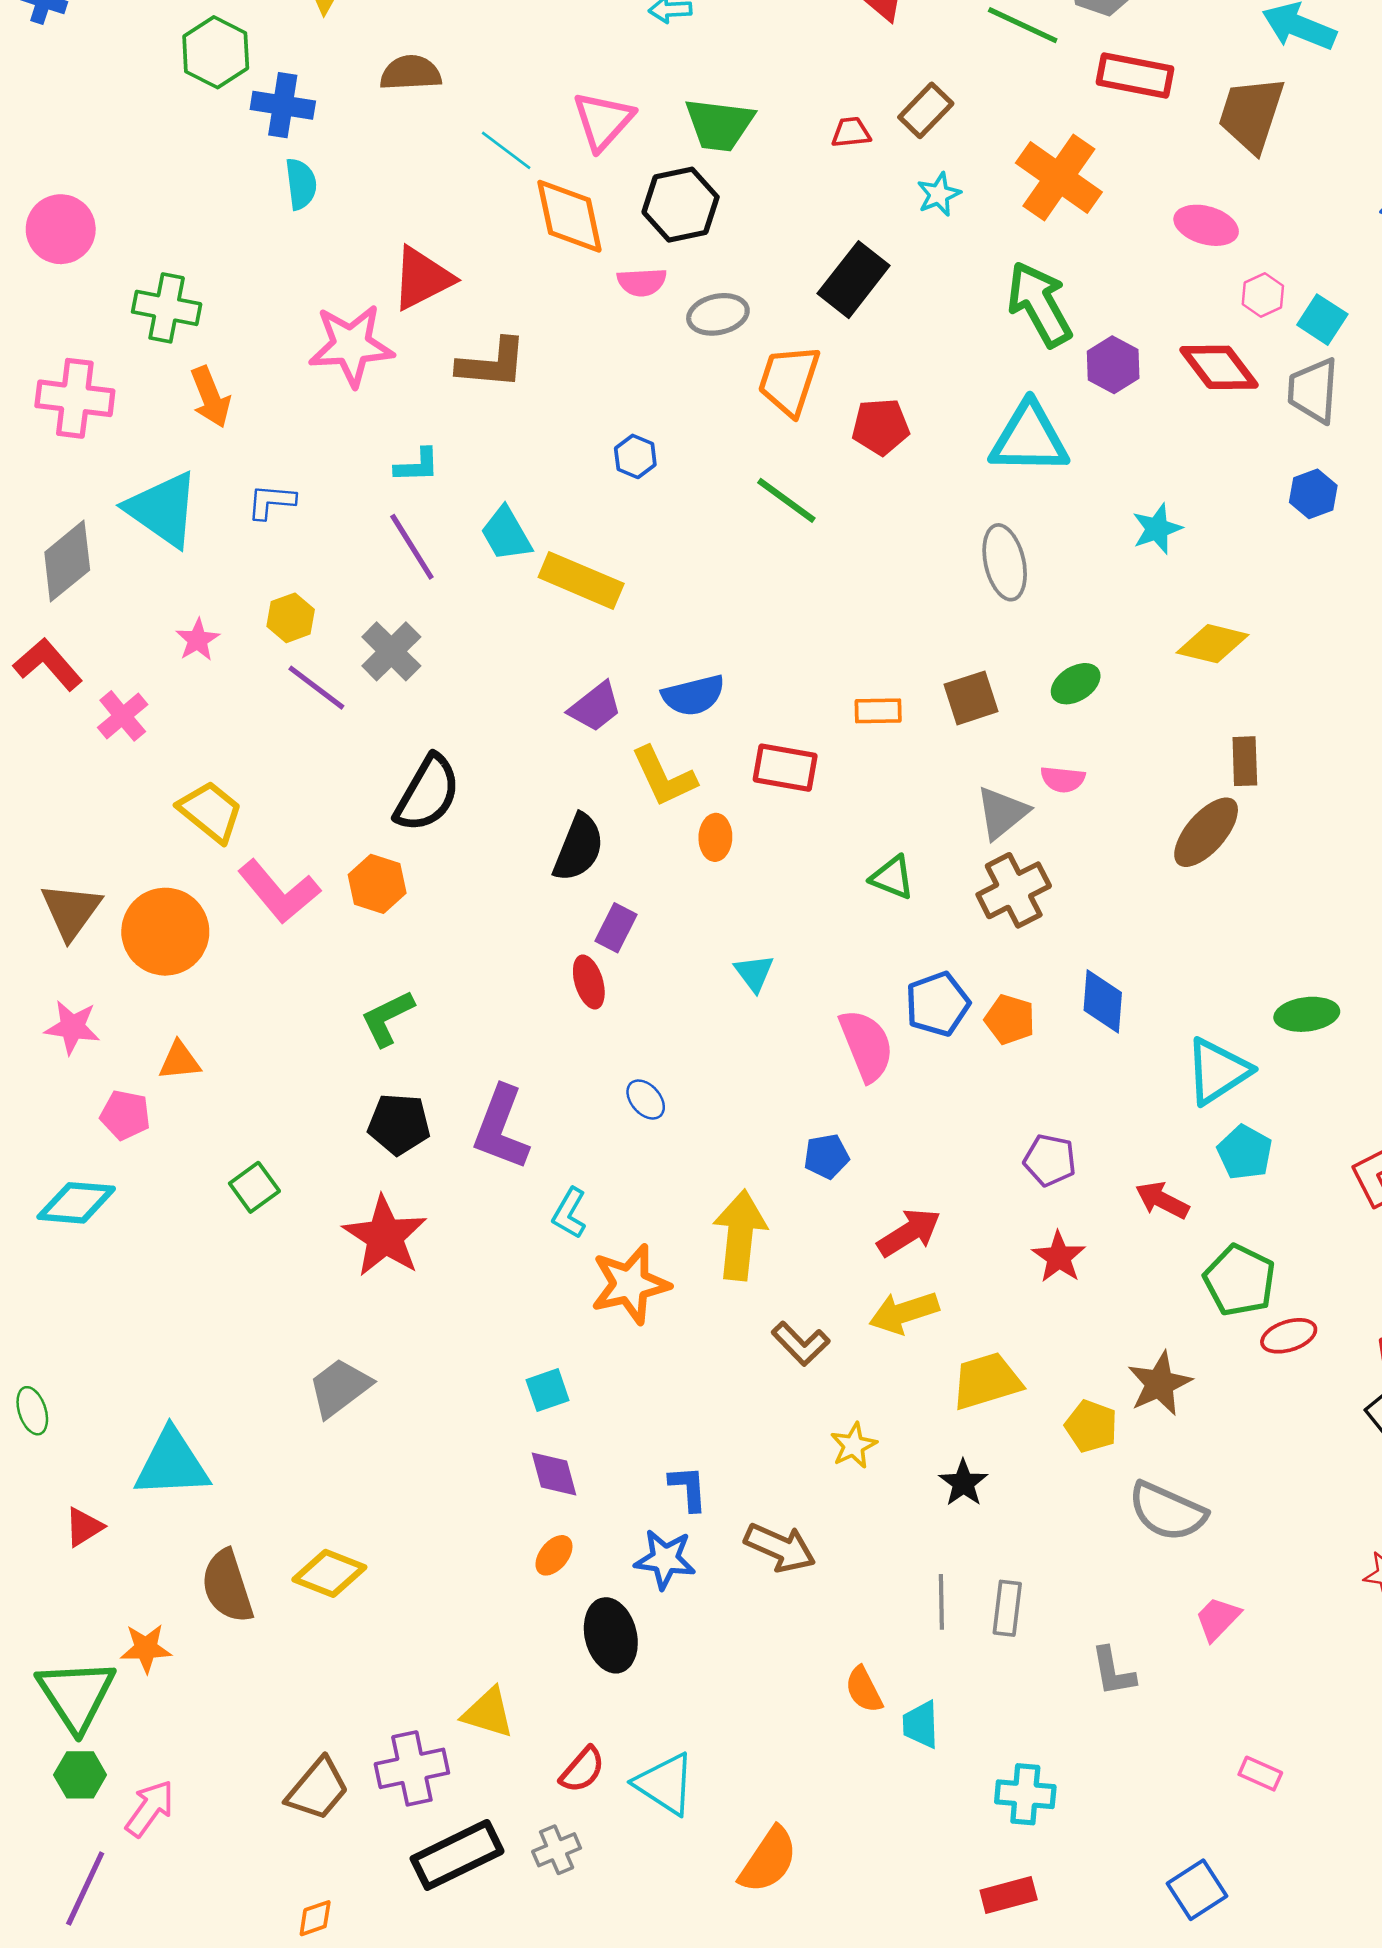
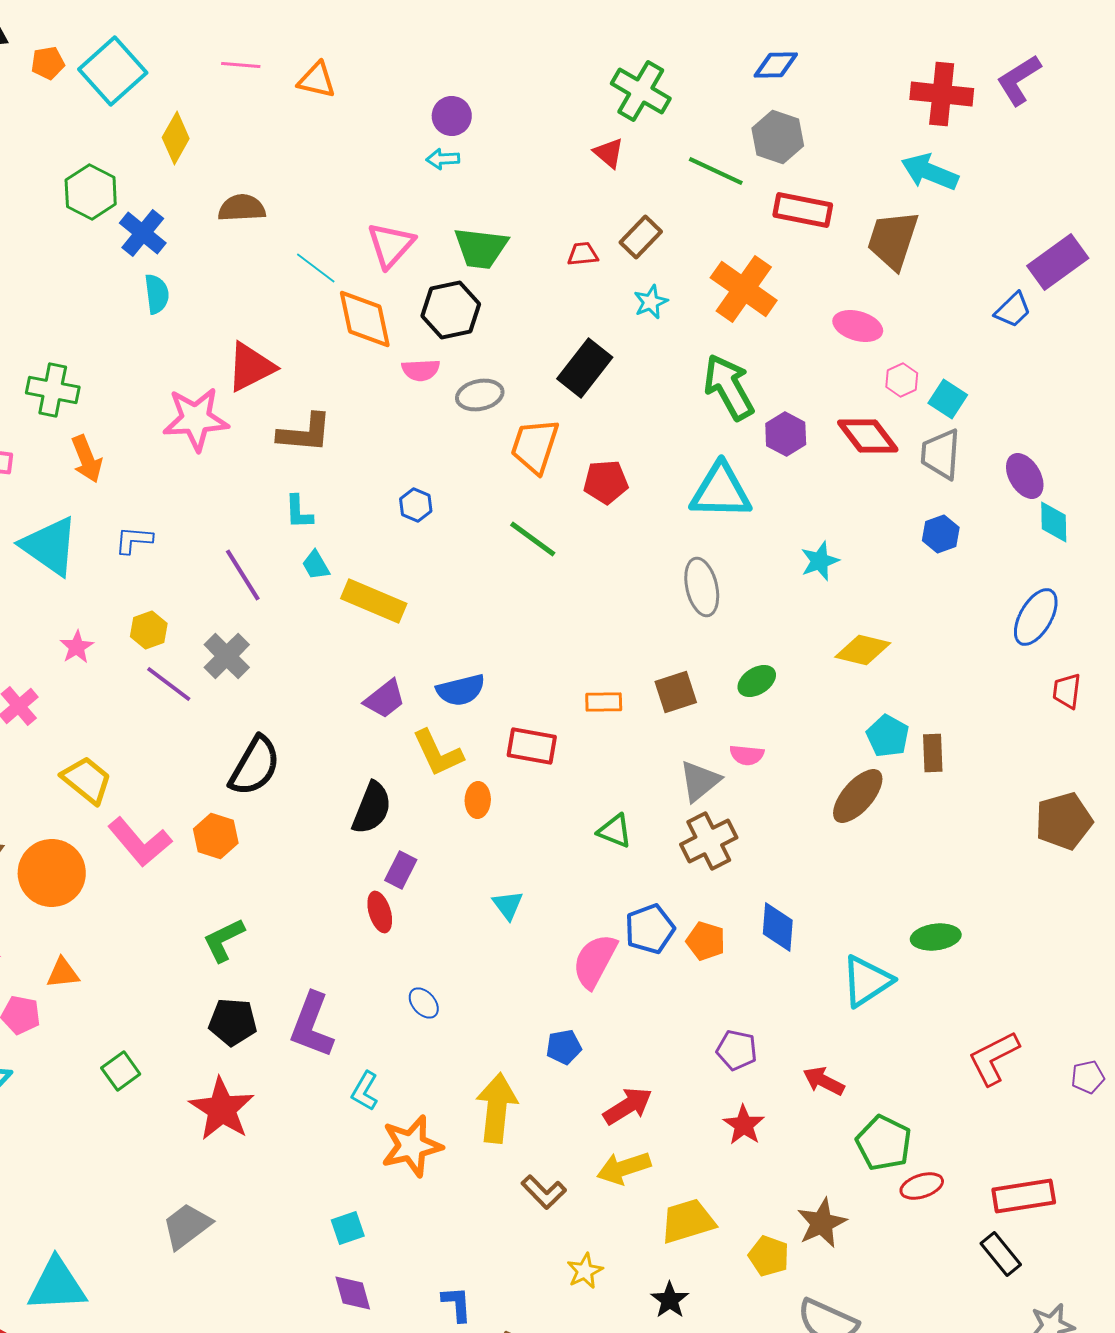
blue cross: (283, 105) -> (143, 233), turned 30
cyan L-shape: (417, 465) -> (299, 512), moved, turned 90
cyan trapezoid: (506, 534) -> (316, 565), size x0.7
brown rectangle: (1245, 761) -> (933, 753), moved
pink semicircle: (866, 1045) -> (595, 961), turned -130
cyan pentagon: (1245, 1152) -> (888, 736), moved

